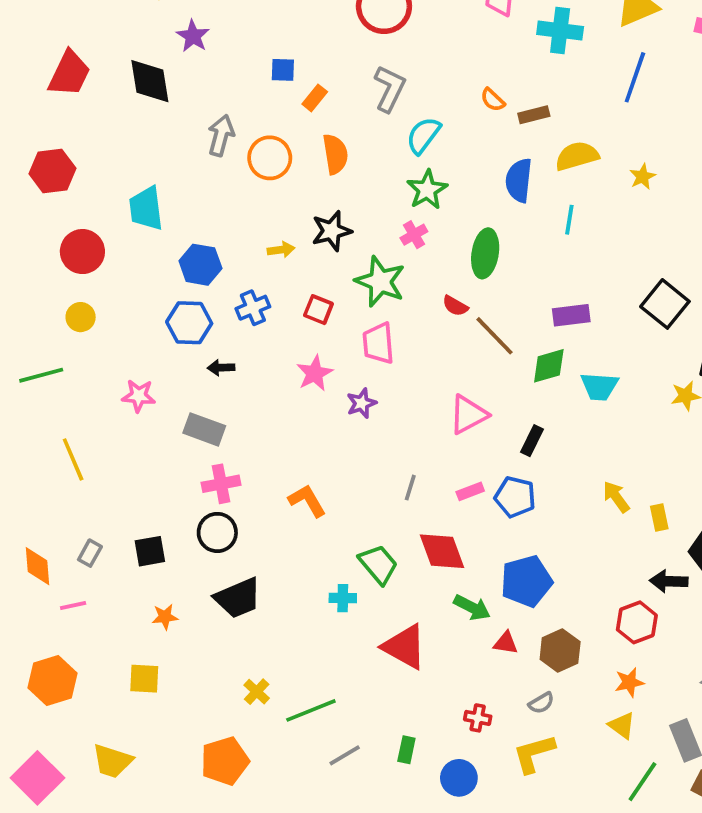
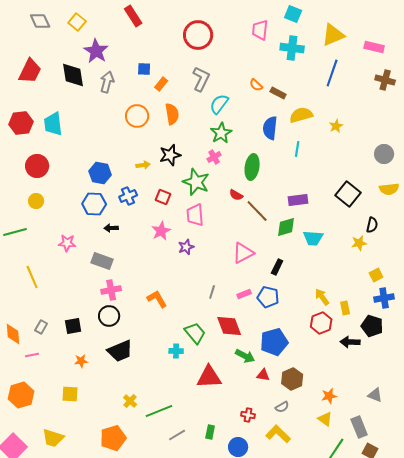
purple star: (193, 36) -> (96, 51), size x1.4
brown rectangle: (534, 115) -> (278, 93), turned 42
gray arrow: (221, 135) -> (107, 82), moved
cyan trapezoid: (146, 208) -> (53, 124), moved
red hexagon: (637, 622) -> (321, 323), moved
red triangle: (405, 647) -> (209, 377), turned -32
yellow L-shape: (534, 754) -> (278, 434), turned 60

